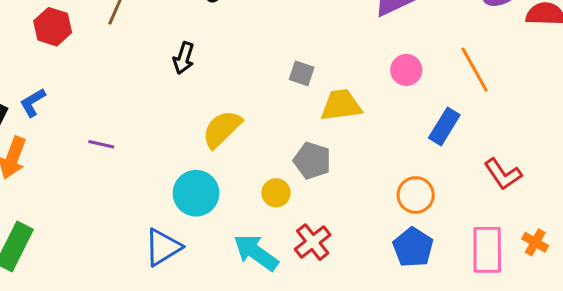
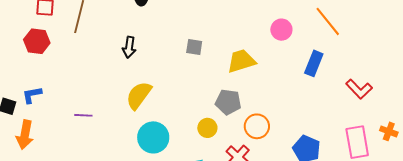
gray square: (302, 73) -> (194, 47), moved
blue L-shape: (33, 102) -> (32, 95), turned 30
yellow semicircle: (222, 129) -> (139, 95), moved
orange circle: (416, 195) -> (257, 126), moved

